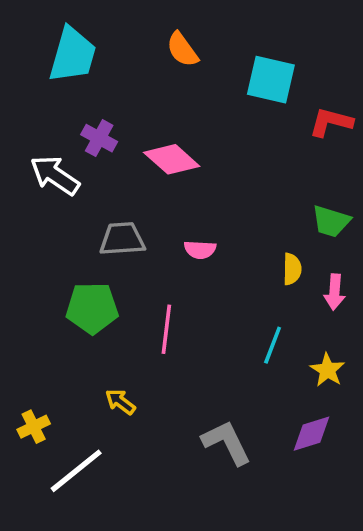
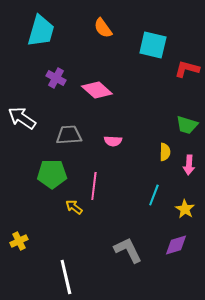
white arrow: (55, 175) -> (22, 118), moved
yellow arrow: (120, 402) -> (74, 207), moved
white line: (76, 471) -> (66, 277), moved, turned -64

